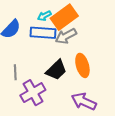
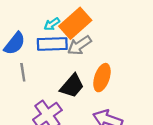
orange ellipse: (82, 65) -> (102, 78), turned 40
gray line: (15, 72) -> (23, 72), moved

